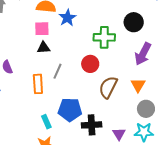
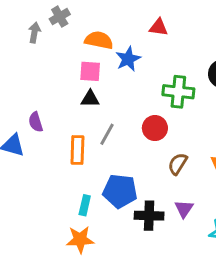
brown semicircle: (108, 87) -> (178, 164), size x0.7
cyan rectangle: (46, 122) -> (85, 205), turned 32
purple triangle: (119, 134) -> (184, 209), moved

